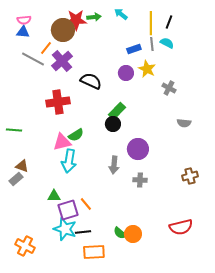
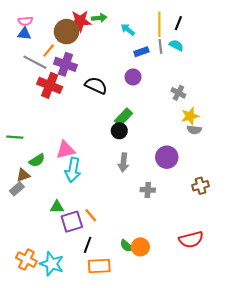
cyan arrow: (121, 14) -> (128, 29), moved
purple cross: (62, 61) -> (65, 64), turned -30
yellow star: (147, 69) -> (190, 116), moved, turned 30
red cross: (58, 102) -> (50, 85), moved, turned 30
green semicircle: (76, 135) -> (37, 160), moved
purple circle: (138, 149) -> (167, 157), moved
gray arrow: (114, 165) -> (123, 162), moved
brown triangle: (22, 166) -> (23, 175), turned -40
cyan star: (65, 229) -> (52, 264), moved
black line: (83, 232) -> (88, 245), turned -63

